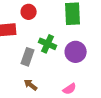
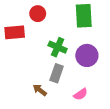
gray rectangle: (28, 57) -> (57, 73), moved

